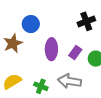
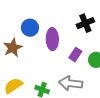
purple ellipse: (51, 49) -> (52, 39), moved

